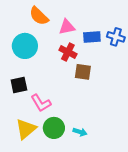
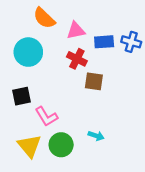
yellow triangle: (26, 129) -> (29, 146), turned -30
cyan arrow: (80, 132) -> (96, 136), moved

